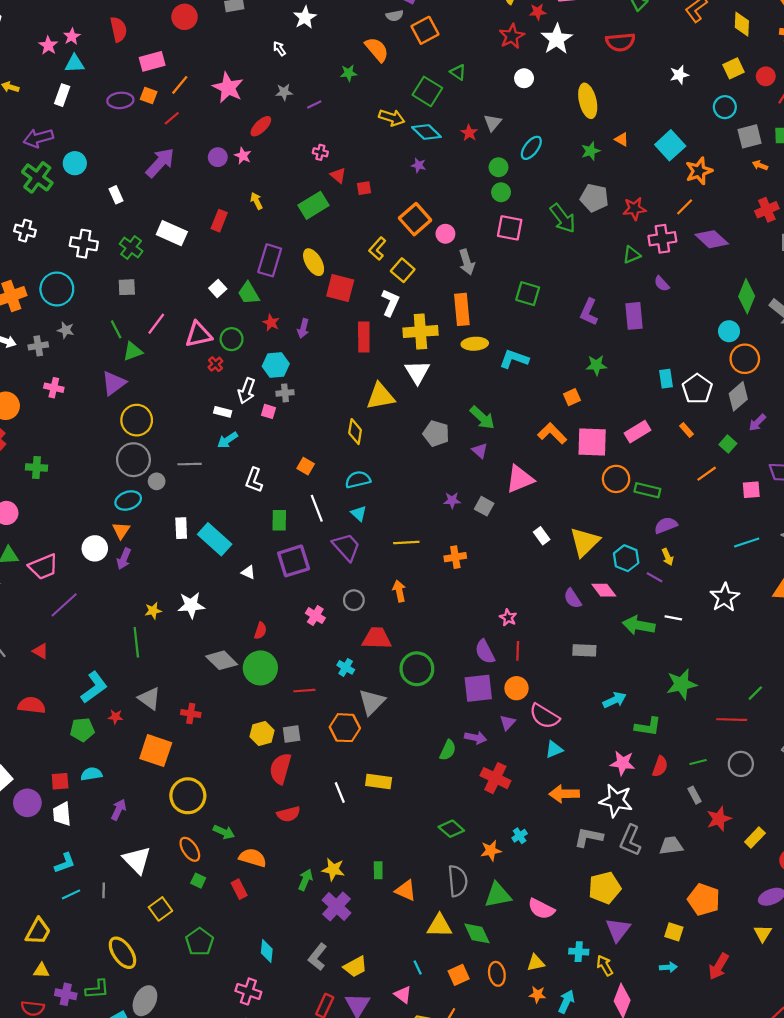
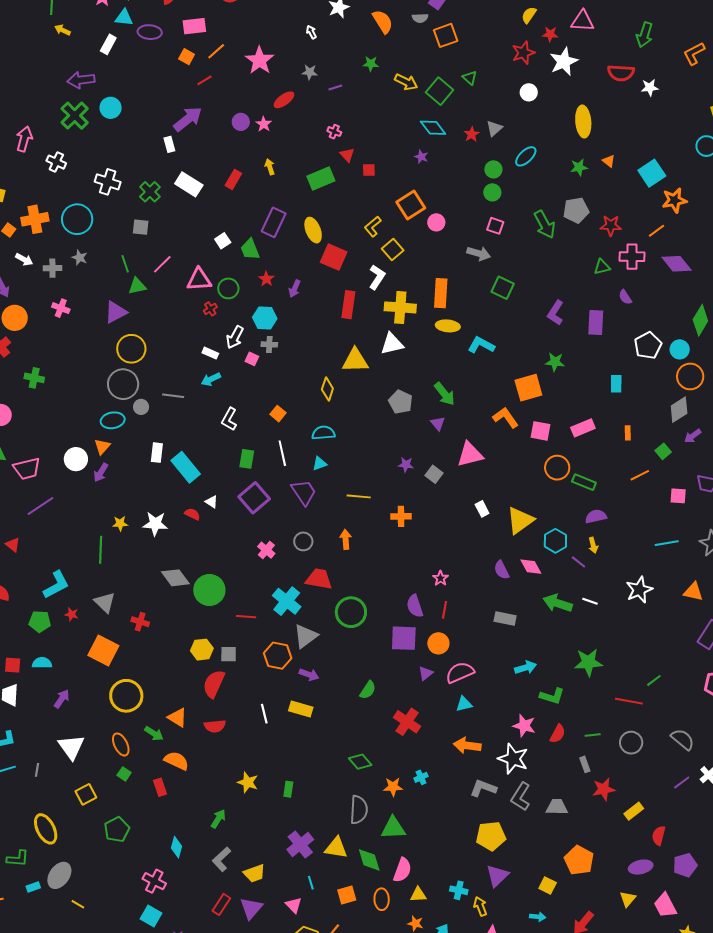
orange semicircle: (377, 50) -> (383, 22), moved
white star: (679, 75) -> (650, 88), moved
purple ellipse: (120, 100) -> (150, 32), moved
yellow arrow: (392, 118) -> (406, 82), moved
white rectangle: (116, 195) -> (169, 144), moved
gray pentagon: (594, 198) -> (576, 210), turned -30
pink square: (510, 228) -> (495, 226), size x0.7
gray arrow: (467, 262) -> (479, 253), moved, turned -65
white triangle: (417, 372) -> (392, 344), turned 40
white pentagon: (697, 389) -> (648, 345), moved
orange square: (572, 397) -> (528, 388), size x1.8
orange rectangle: (687, 430) -> (628, 433), turned 32
pink square: (592, 442) -> (541, 431), size x0.7
cyan triangle: (359, 513) -> (320, 464), turned 49
purple square: (294, 561) -> (254, 498), turned -32
red semicircle: (260, 631) -> (192, 514), moved, turned -91
cyan cross: (346, 667) -> (287, 601), size x1.8
pink semicircle: (544, 716) -> (460, 672), turned 116
purple arrow: (476, 738) -> (309, 675), moved
green arrow: (305, 880) -> (218, 819), moved
orange triangle: (406, 890) -> (177, 718), moved
purple cross: (336, 906) -> (300, 844), moved
pink semicircle: (541, 909) -> (402, 870), moved, turned -105

